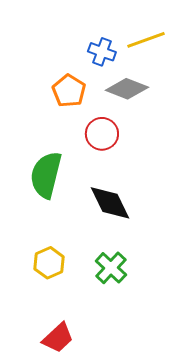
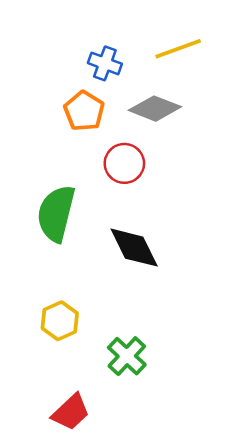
blue cross: (102, 52) -> (105, 63), moved
green cross: (111, 268) -> (127, 356), moved

